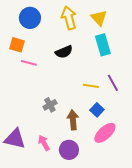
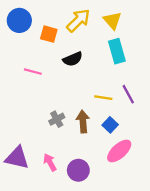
blue circle: (30, 18) -> (19, 20), moved
yellow arrow: (69, 18) -> (78, 20), turned 60
orange square: (17, 45) -> (49, 34), moved
brown arrow: (73, 120) -> (83, 121), moved

